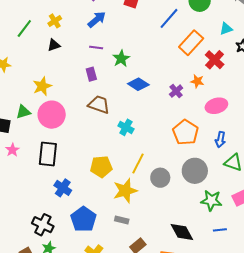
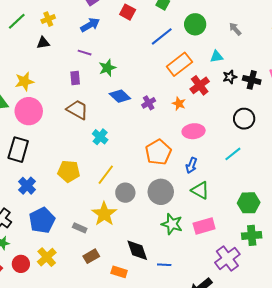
purple cross: (176, 91) -> (149, 103), moved
yellow star: (125, 191) -> (104, 214), moved, turned -30
blue line: (220, 230) -> (164, 265), moved

